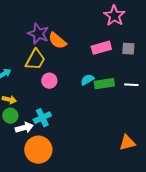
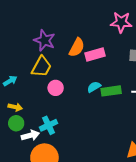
pink star: (114, 16) -> (121, 22), turned -30
orange semicircle: (57, 41) -> (77, 47), moved, turned -102
pink rectangle: (101, 48) -> (95, 55), moved

